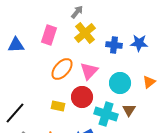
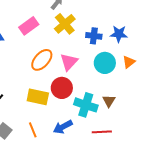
pink rectangle: (49, 35) -> (29, 26), turned 36
orange triangle: (149, 82) -> (129, 62), moved
cyan circle: (120, 83) -> (105, 63), moved
yellow rectangle: (58, 106) -> (38, 97), size x1.5

